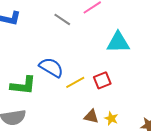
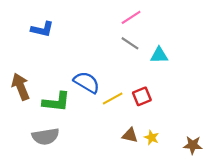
gray line: (62, 19) -> (130, 43), moved
cyan triangle: (118, 42) -> (159, 55), size x0.7

